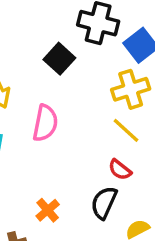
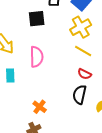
black square: (59, 59) -> (37, 19), turned -36
orange cross: (48, 210) -> (40, 107), moved

